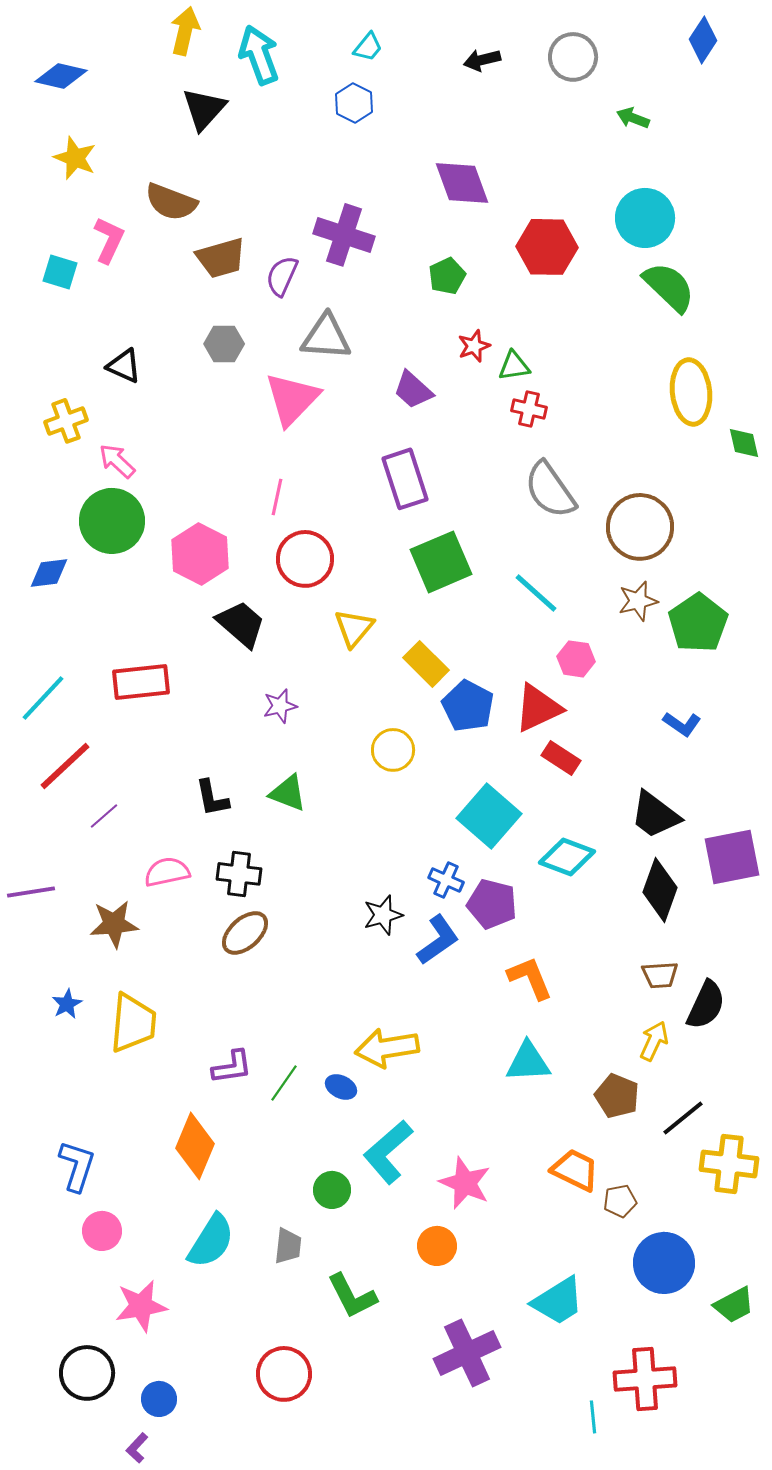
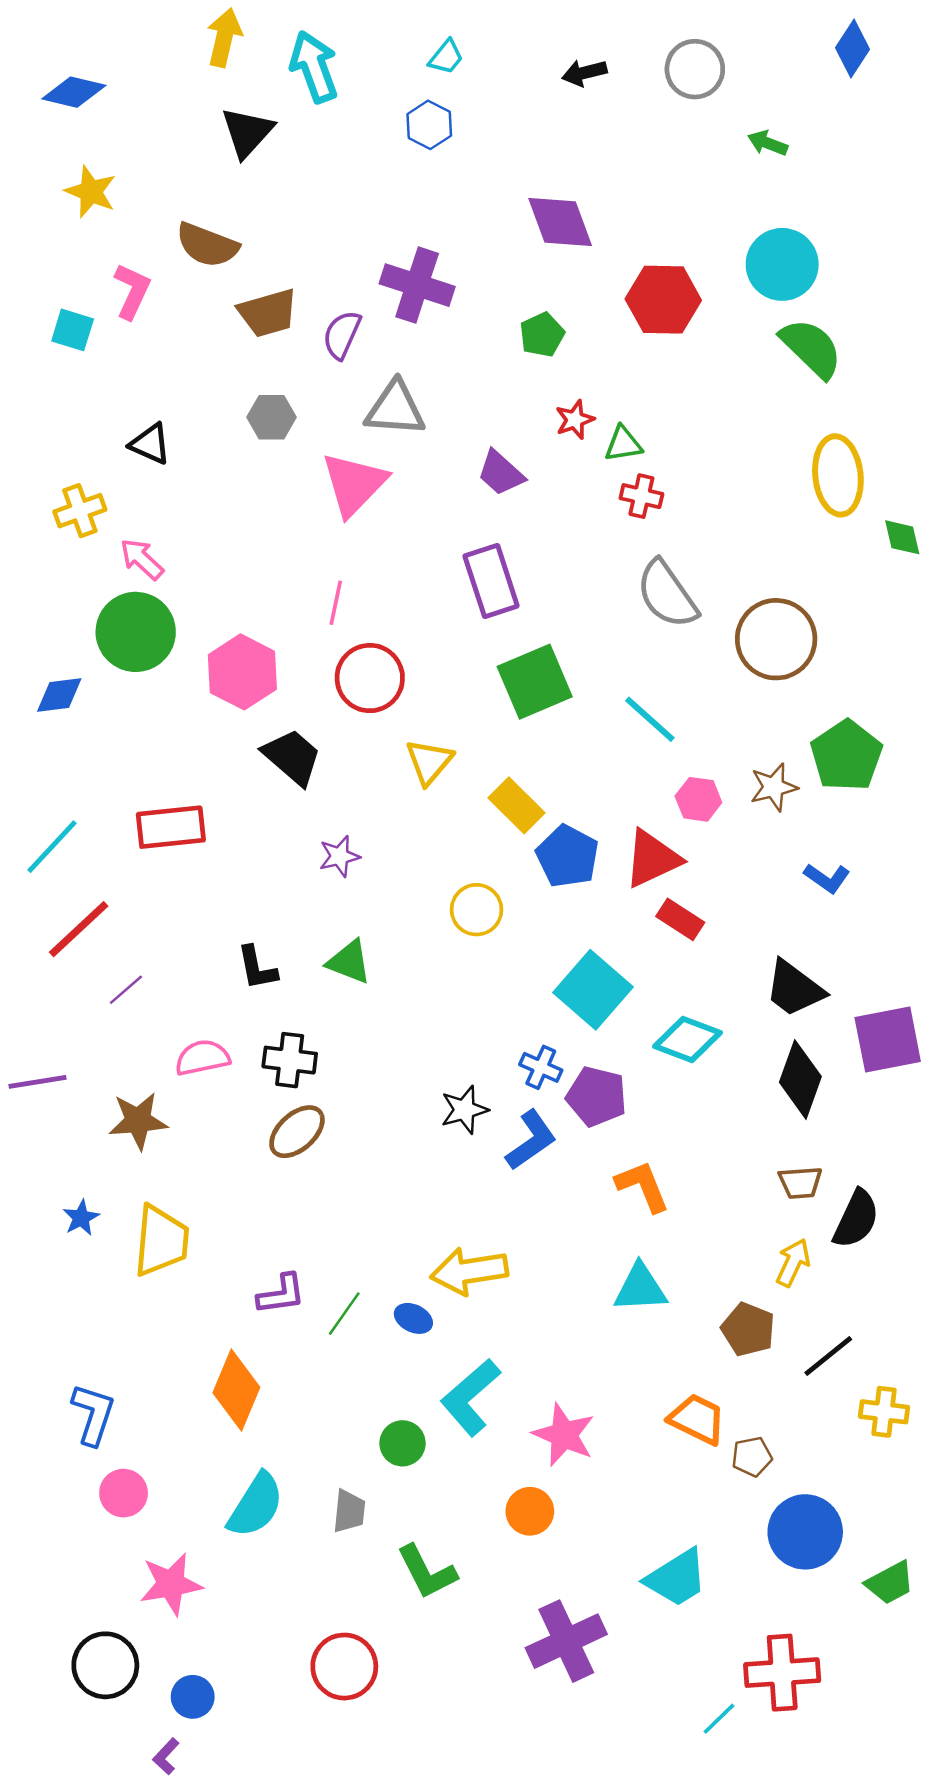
brown star: (638, 601) -> (774, 787), moved
yellow cross: (729, 1164) -> (884, 1412), size x0.7
cyan line: (593, 1417) -> (719, 1719), turned 52

